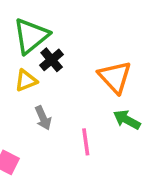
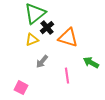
orange triangle: (115, 77) -> (68, 38), moved, turned -30
gray arrow: (43, 118) -> (42, 62), turned 64

